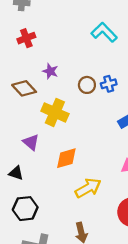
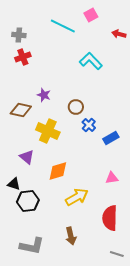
red cross: (26, 38) -> (23, 57), moved
blue cross: (109, 84) -> (89, 125), moved, turned -32
brown diamond: (24, 88) -> (21, 110), turned -35
black hexagon: (25, 209) -> (28, 201), moved

